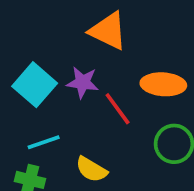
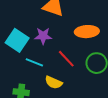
red line: (118, 109) -> (66, 59), moved
cyan line: (44, 142) -> (34, 62), moved, turned 48

